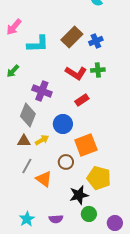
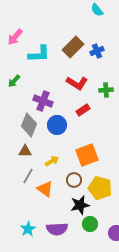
green cross: (98, 70) -> (106, 90), moved
blue circle: (63, 124) -> (57, 125), moved
yellow arrow: (42, 140) -> (52, 161), moved
brown circle: (66, 162) -> (74, 180), moved
purple semicircle: (56, 219) -> (57, 229), size x1.5

